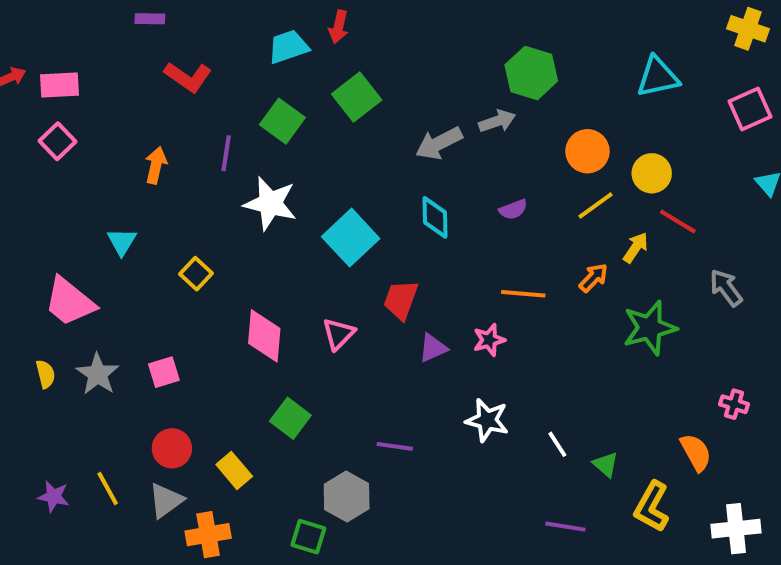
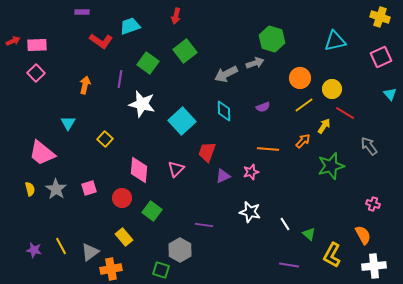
cyan trapezoid: (288, 47) -> (130, 26), moved
red circle: (172, 448) -> (122, 198), moved
orange semicircle: (696, 452) -> (363, 235), moved

